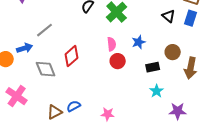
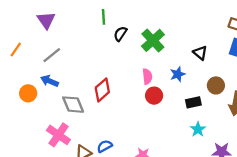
black triangle: (169, 16) -> (200, 53), moved
gray line: (45, 30) -> (52, 55), moved
blue arrow: (25, 48) -> (49, 81), turned -140
pink cross: (17, 96) -> (58, 135), moved

